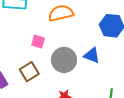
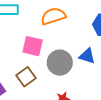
pink square: (38, 42) -> (33, 46), size x1.5

